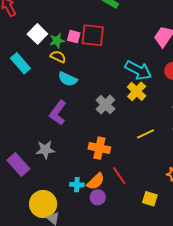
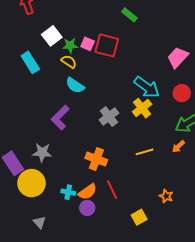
yellow square: (150, 199) -> (139, 217), turned 35
yellow circle: (43, 204) -> (32, 183), moved

